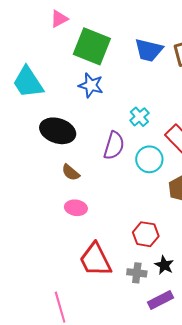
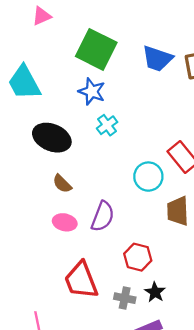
pink triangle: (59, 19) -> (42, 16), moved
cyan cross: (139, 117) -> (107, 125), moved
purple semicircle: (114, 146) -> (103, 216), moved

